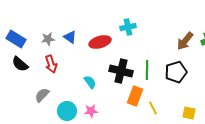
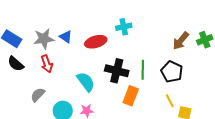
gray star: (48, 39) -> (44, 39), size x1.5
black pentagon: (176, 72) -> (172, 72), turned -30
cyan semicircle: (90, 82) -> (86, 82), size x1.5
yellow line: (153, 108) -> (170, 101), moved

